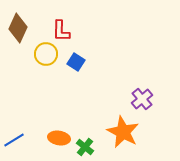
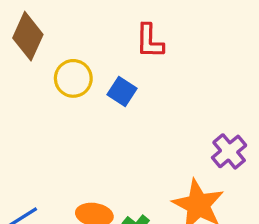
red L-shape: (61, 31) -> (150, 41), moved

